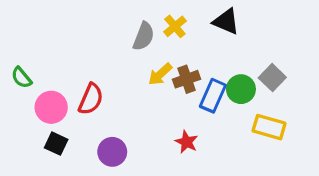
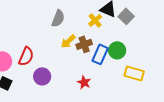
yellow cross: (175, 26) -> (95, 20), moved
gray square: (272, 78) -> (126, 16), moved
purple circle: (112, 152) -> (42, 76), moved

